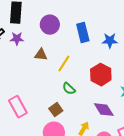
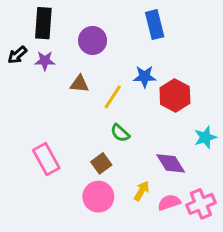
blue rectangle: (83, 33) -> (155, 25), moved
blue star: (110, 41) -> (145, 77), moved
red hexagon: (101, 75) -> (175, 95), moved

